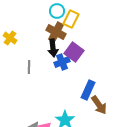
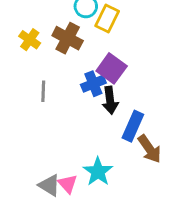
brown cross: (56, 32) -> (68, 38), moved
yellow cross: (10, 38) -> (30, 40), moved
black arrow: (53, 48) -> (110, 100), moved

